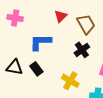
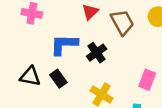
black cross: (82, 50) -> (97, 53), moved

